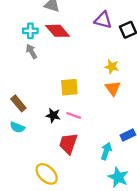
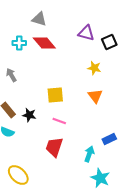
gray arrow: (31, 51) -> (11, 75), moved
yellow star: (112, 67) -> (94, 68), moved
black star: (53, 115) -> (29, 115), moved
yellow ellipse: (47, 174) -> (18, 175), moved

